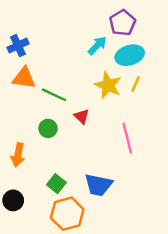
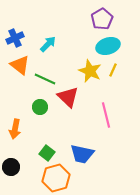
cyan arrow: (97, 46) -> (48, 44), moved
orange triangle: (24, 78) -> (20, 65), turned 30
red triangle: (82, 116) -> (68, 97), size x1.6

